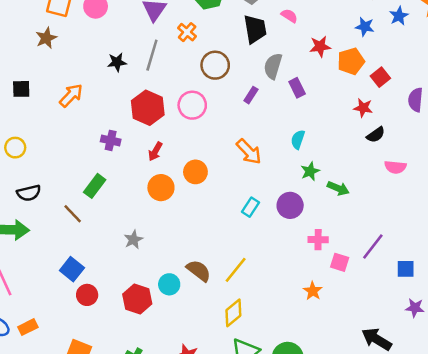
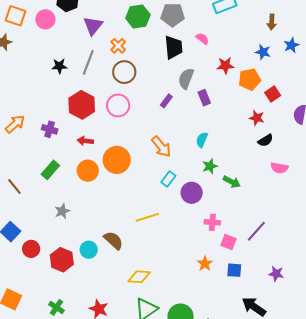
brown circle: (215, 65) -> (124, 72), moved
orange arrow: (71, 95) -> (15, 124), moved
red arrow: (155, 151) -> (85, 141), turned 63
orange circle: (195, 172) -> (117, 160), size x1.4
green rectangle: (95, 186) -> (50, 170), moved
cyan rectangle: (251, 207) -> (168, 179), moved
blue square: (406, 269) -> (234, 270), moved
yellow line: (236, 270) -> (147, 217), moved, turned 30
red circle: (87, 295) -> (31, 249), moved
purple star: (415, 308) -> (276, 274), moved
yellow diamond: (233, 313) -> (139, 277), turned 40

